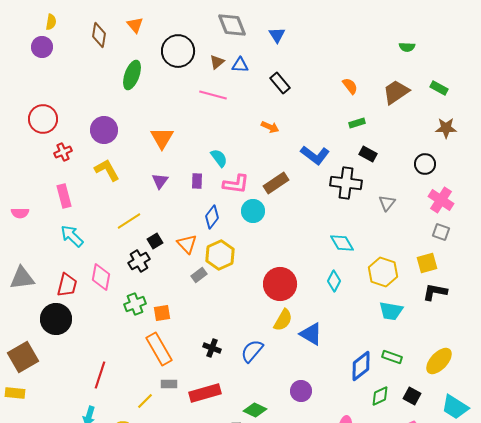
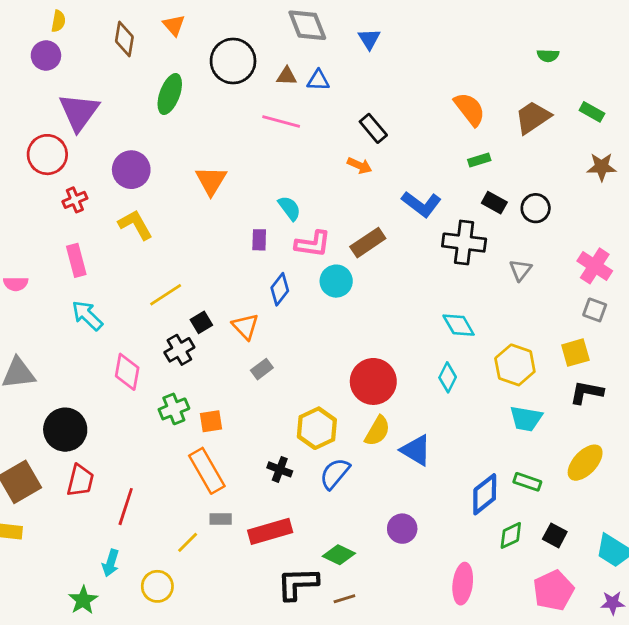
brown triangle: (217, 62) -> (287, 76), turned 42
black rectangle: (280, 83) -> (373, 128), moved
orange semicircle: (350, 86) -> (470, 109), size x1.5
black circle: (425, 164) -> (536, 208), moved
purple triangle: (160, 181) -> (79, 112), moved, size x1.8
yellow hexagon: (220, 255) -> (317, 428), moved
red trapezoid: (67, 285) -> (80, 480), moved
yellow ellipse: (439, 361) -> (585, 463), moved

